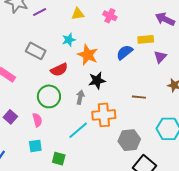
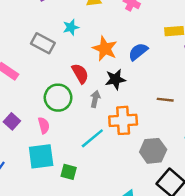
cyan star: (69, 40) -> (71, 27), moved
blue semicircle: (125, 52) -> (138, 52), moved
red semicircle: (59, 70) -> (80, 73), moved, turned -96
cyan square: (35, 146) -> (41, 156), size x1.6

